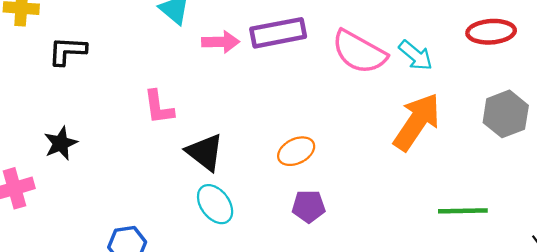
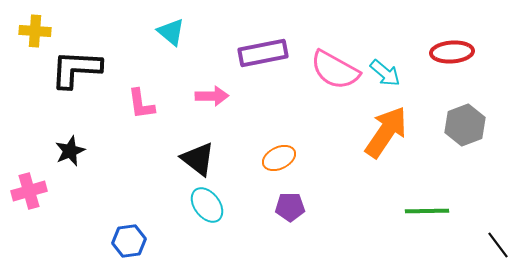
pink arrow: (221, 42) -> (212, 96), moved
black L-shape: (67, 51) -> (76, 69), size x1.5
pink L-shape: (159, 107) -> (141, 104), moved

